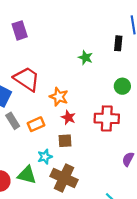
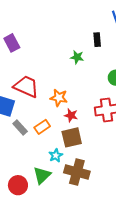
black rectangle: (118, 43) -> (97, 40), moved
brown square: (65, 141) -> (72, 137), size x1.5
green triangle: (27, 175) -> (42, 175), turned -48

